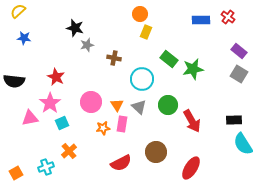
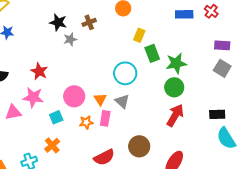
yellow rectangle: (146, 32) -> (139, 35), moved
purple rectangle: (239, 51) -> (222, 45), turned -35
brown cross: (114, 58) -> (89, 22), moved, turned -32
green rectangle: (169, 59) -> (152, 53), turned 30
pink star: (50, 103) -> (33, 97), turned -30
green circle: (168, 105) -> (174, 87), moved
red arrow: (192, 121) -> (175, 115), turned -120
cyan square: (62, 123) -> (56, 117), moved

